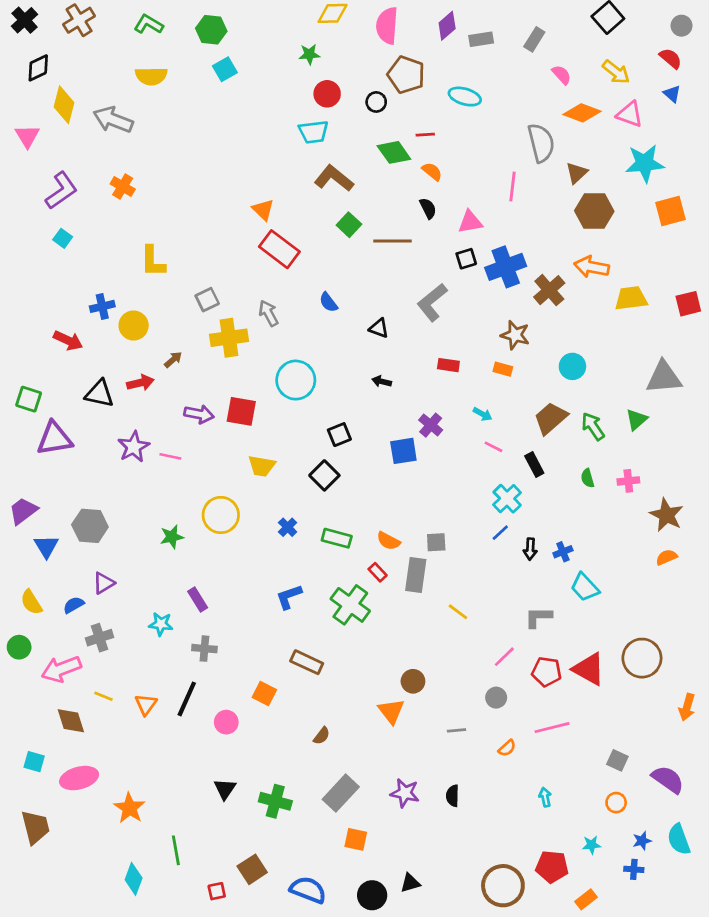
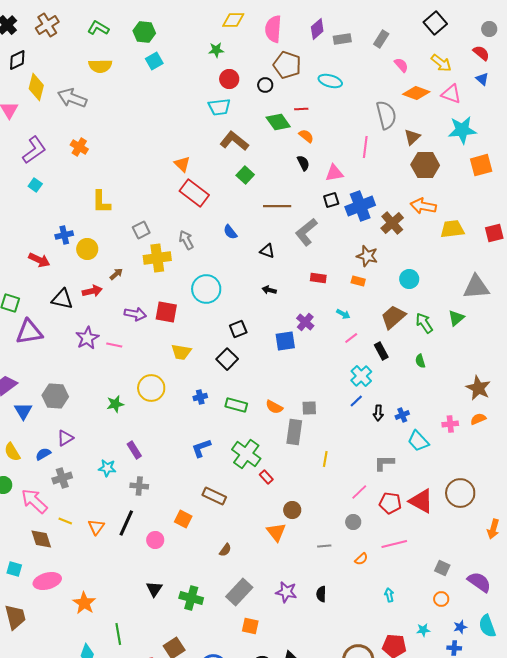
brown line: (393, 241) -> (277, 206), moved
pink line: (493, 447) -> (351, 338), turned -64
pink cross: (628, 481) -> (450, 424), moved
blue cross: (288, 527) -> (200, 397), turned 32
red rectangle: (378, 572) -> (266, 477), moved
yellow line: (458, 612) -> (325, 459), turned 63
pink arrow: (61, 669) -> (34, 501), turned 64

